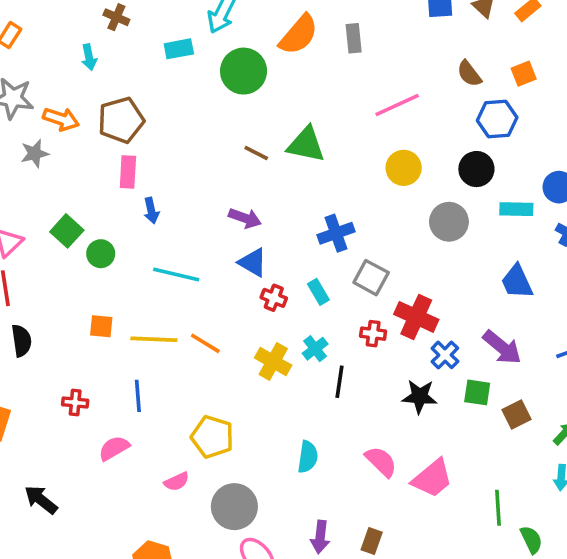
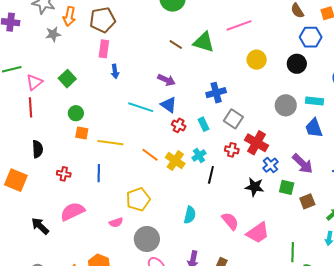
pink line: (397, 105) -> (239, 25), moved
orange arrow: (61, 119) -> (69, 16), turned 78
cyan rectangle: (516, 209) -> (315, 101), moved
gray circle: (449, 222) -> (286, 105), moved
green circle: (101, 254) -> (76, 113), moved
cyan line: (176, 275) -> (141, 107), moved
black semicircle: (21, 341) -> (38, 149), moved
orange line: (205, 343) -> (150, 155), moved
yellow pentagon: (212, 437) -> (138, 199), turned 30
pink semicircle: (114, 448) -> (73, 211), moved, size x1.4

